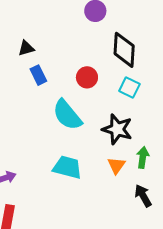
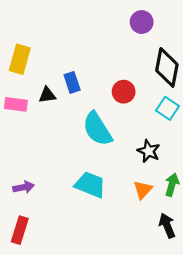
black triangle: (26, 48) -> (47, 95), moved
black star: (117, 129) -> (149, 151), size x0.7

